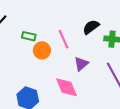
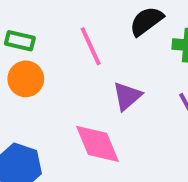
orange circle: (42, 50) -> (26, 79), moved

